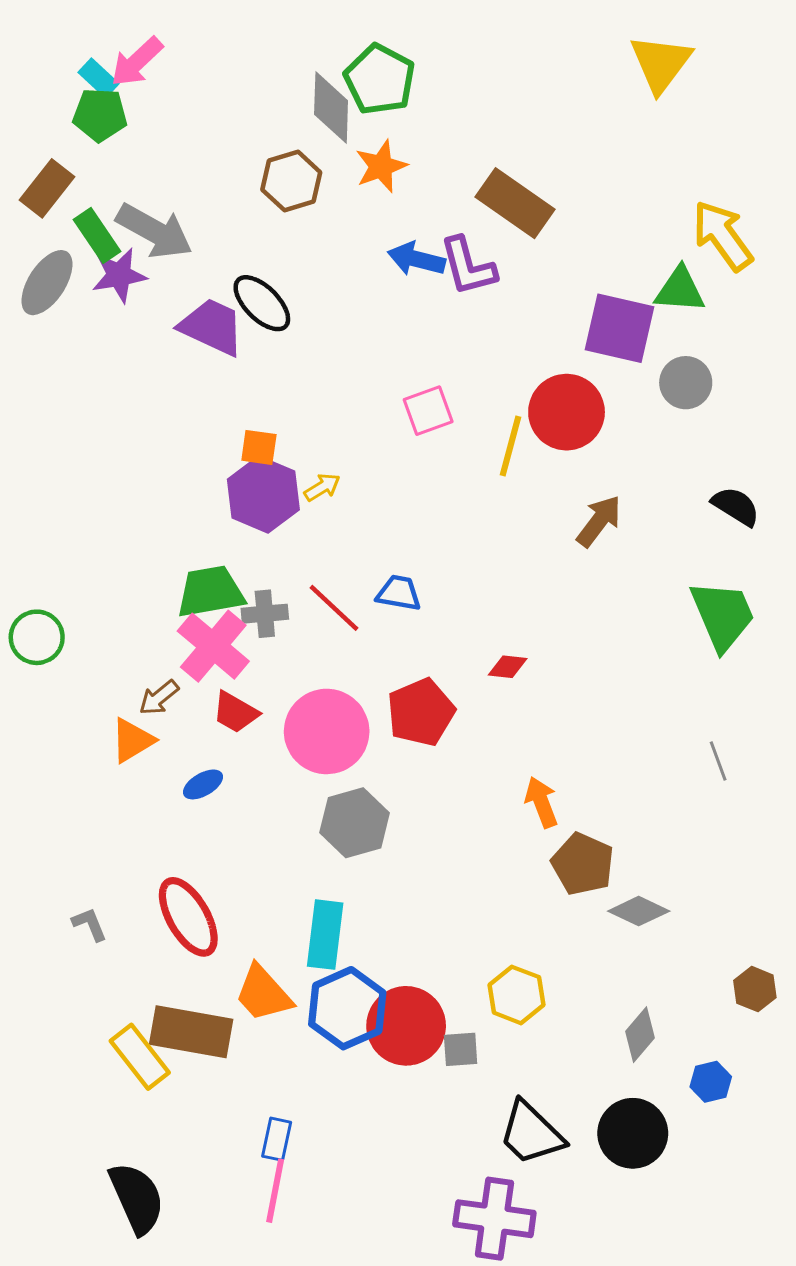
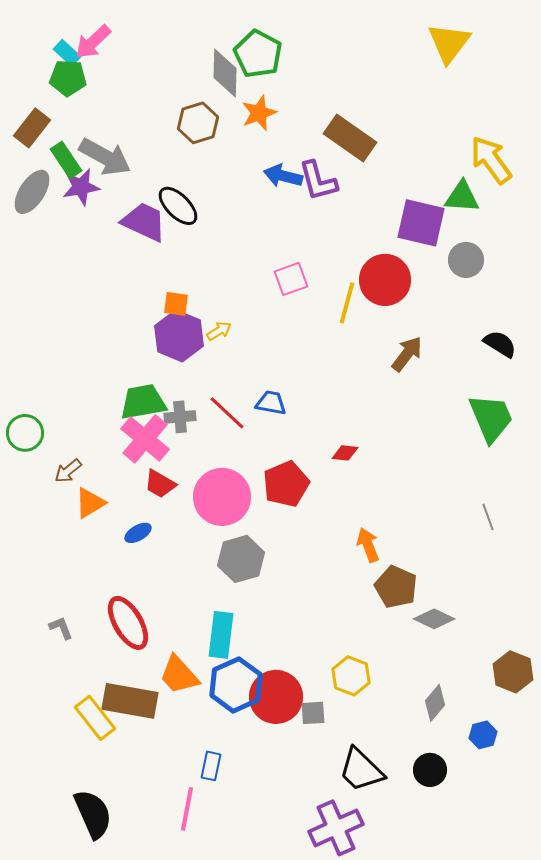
brown arrow: (159, 698) -> (68, 471), moved
brown hexagon: (755, 989) -> (513, 672), size x1.4
black circle: (633, 1133) -> (430, 770), size x0.7
blue rectangle: (277, 1139) -> (211, 766), moved
purple cross: (494, 1219) -> (336, 828), turned -32

